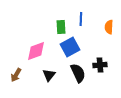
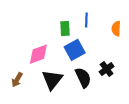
black cross: (100, 65) -> (107, 69), turned -32
black triangle: (49, 75) -> (52, 80), size x1.5

